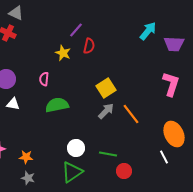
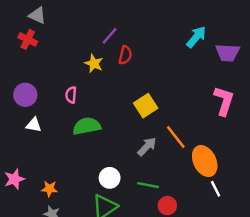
gray arrow: (106, 111) -> (147, 147), moved
orange ellipse: (174, 134) -> (205, 161), moved

